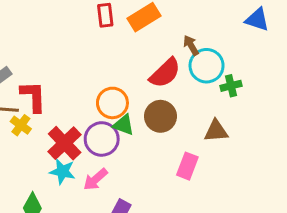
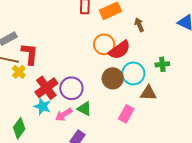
brown arrow: (191, 45) -> (139, 25), moved
cyan circle: (207, 66) -> (133, 73), moved
orange circle: (112, 103) -> (104, 44), moved
green triangle: (124, 125) -> (84, 109), moved

